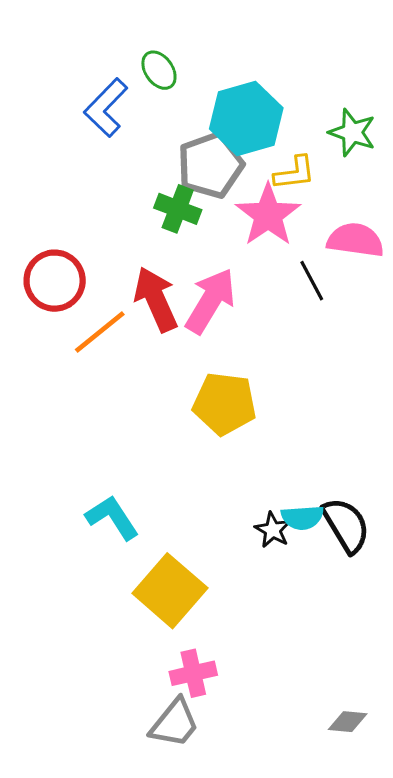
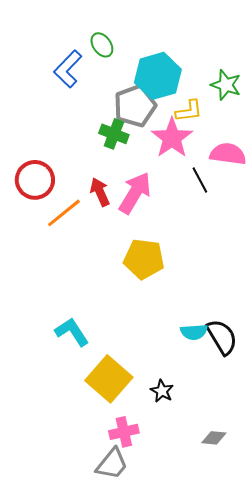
red arrow: (156, 299) -> (100, 192), size x0.7
black star: (273, 530) -> (162, 391), moved
gray diamond: (348, 722) -> (214, 438), moved

